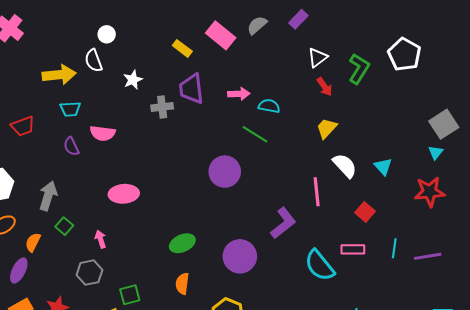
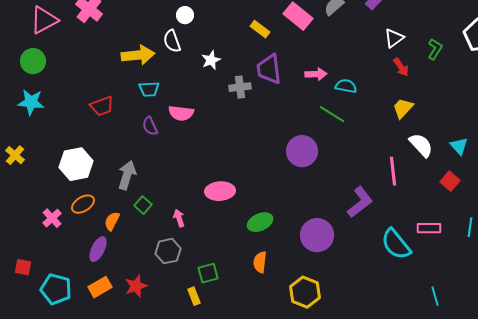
green L-shape: (359, 69) -> (435, 49), size x0.7
pink ellipse: (124, 194) -> (220, 191), moved
red square: (365, 212) -> (450, 181), moved

